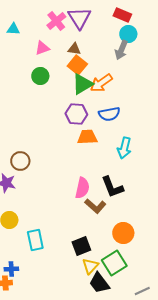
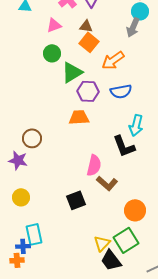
green triangle: (82, 84) -> (72, 72), moved
orange trapezoid: (87, 137) -> (79, 117), moved
black L-shape: (112, 187) -> (124, 146), moved
cyan rectangle: (35, 240) -> (34, 234), moved
black square: (81, 246) -> (76, 200), moved

